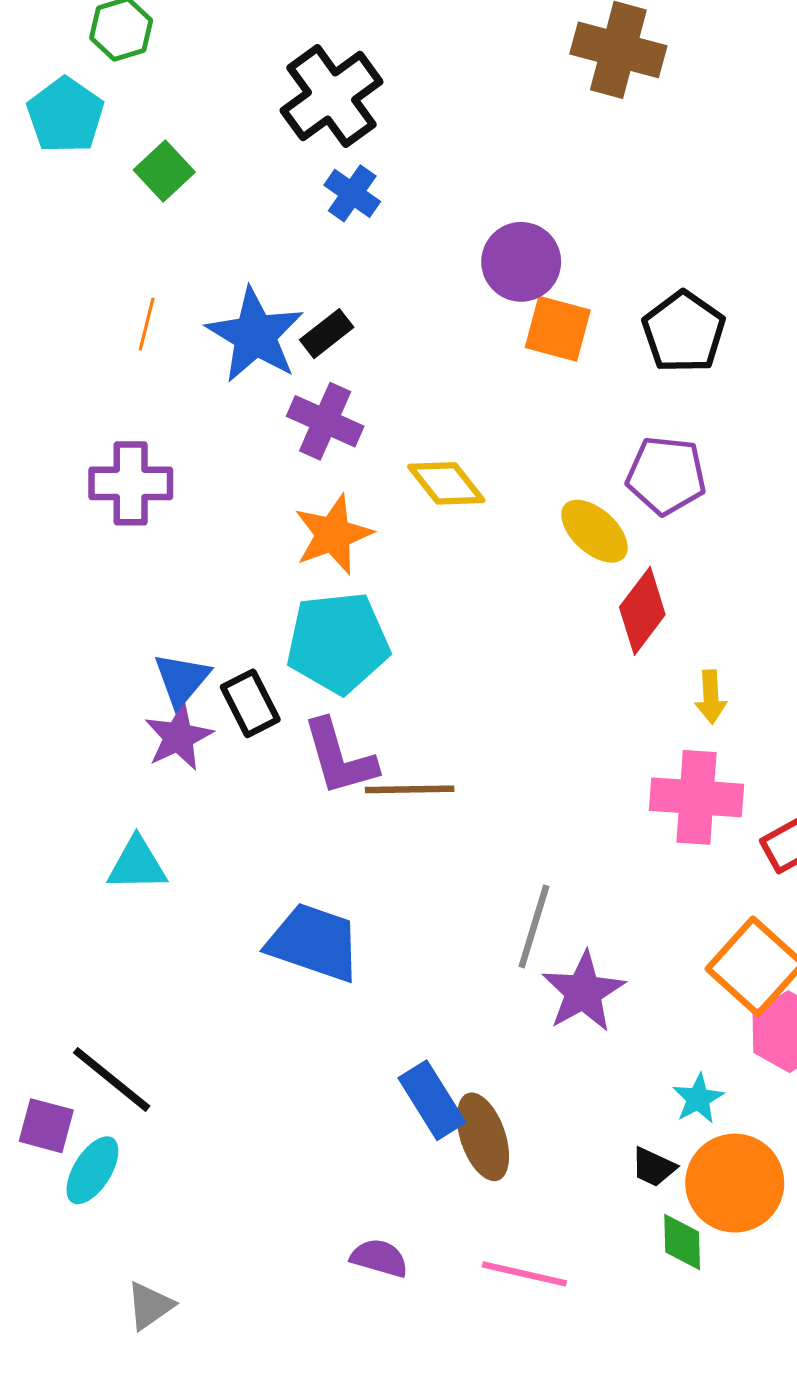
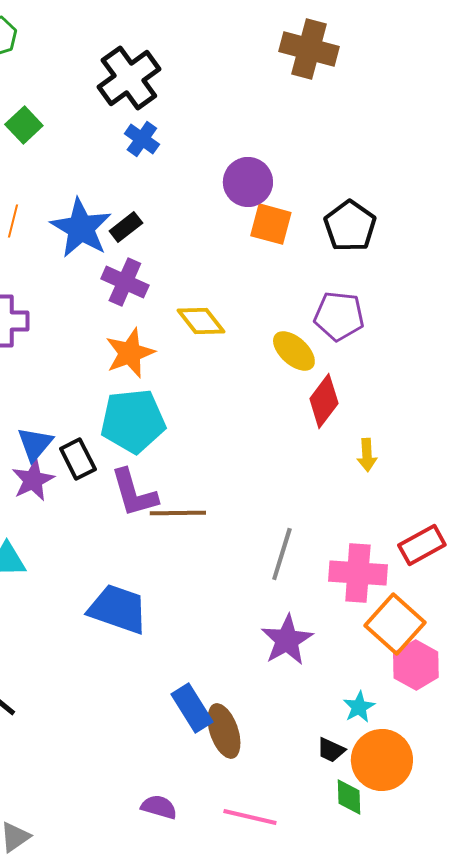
pink cross: (696, 797) -> (358, 573), moved
gray line: (534, 926) -> (282, 554), moved

